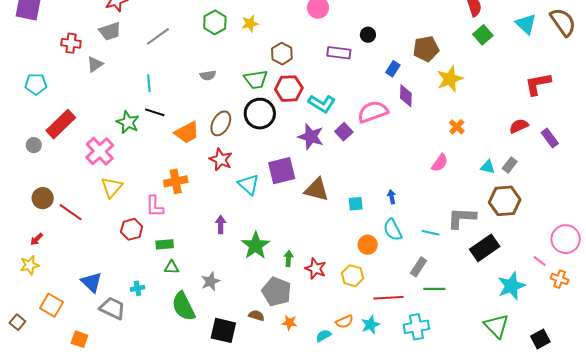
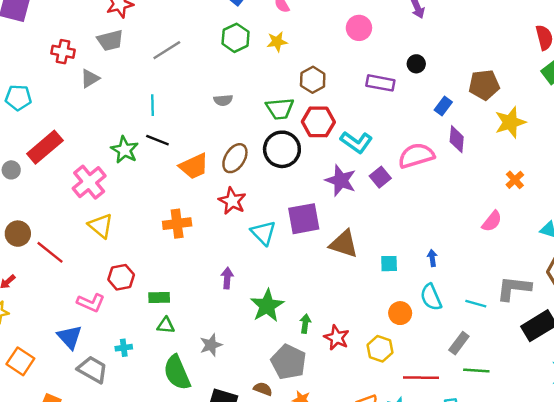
yellow triangle: (112, 187) -> (101, 226), turned -35
pink L-shape: (155, 206) -> (91, 303), moved, turned -70

